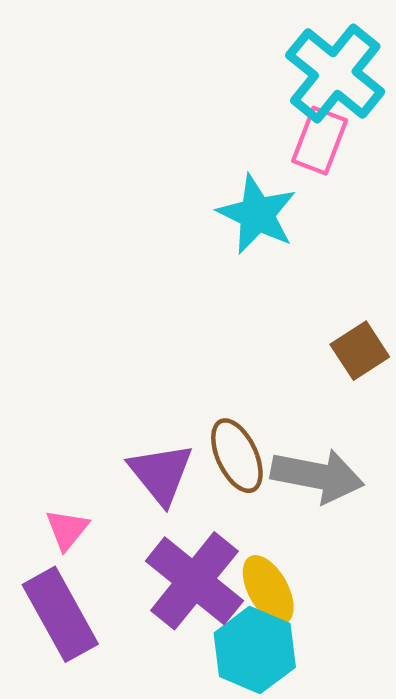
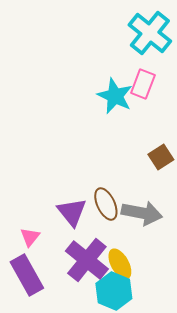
pink rectangle: (320, 141) -> (143, 84), moved

